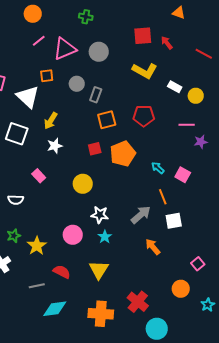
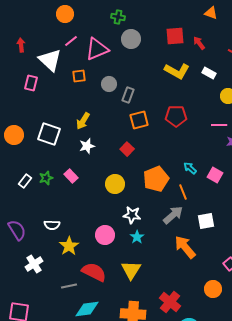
gray circle: (99, 52) -> (131, 39), moved
white rectangle: (175, 87) -> (209, 73), moved
white triangle: (28, 97) -> (50, 60), moved
red square: (95, 149) -> (127, 149), turned -32
orange pentagon: (123, 154) -> (156, 179), moved
orange line: (163, 197) -> (183, 192), moved
white semicircle: (16, 200) -> (52, 225), moved
green star: (14, 236) -> (46, 178), moved
orange arrow: (153, 247) -> (185, 247), size x1.4
red semicircle: (62, 272) -> (94, 272), size x1.4

